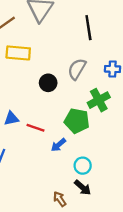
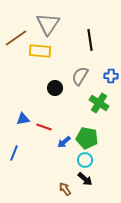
yellow rectangle: (18, 53) -> (40, 51), moved
green cross: (99, 100) -> (99, 103), turned -30
green pentagon: (77, 121) -> (87, 138), moved

